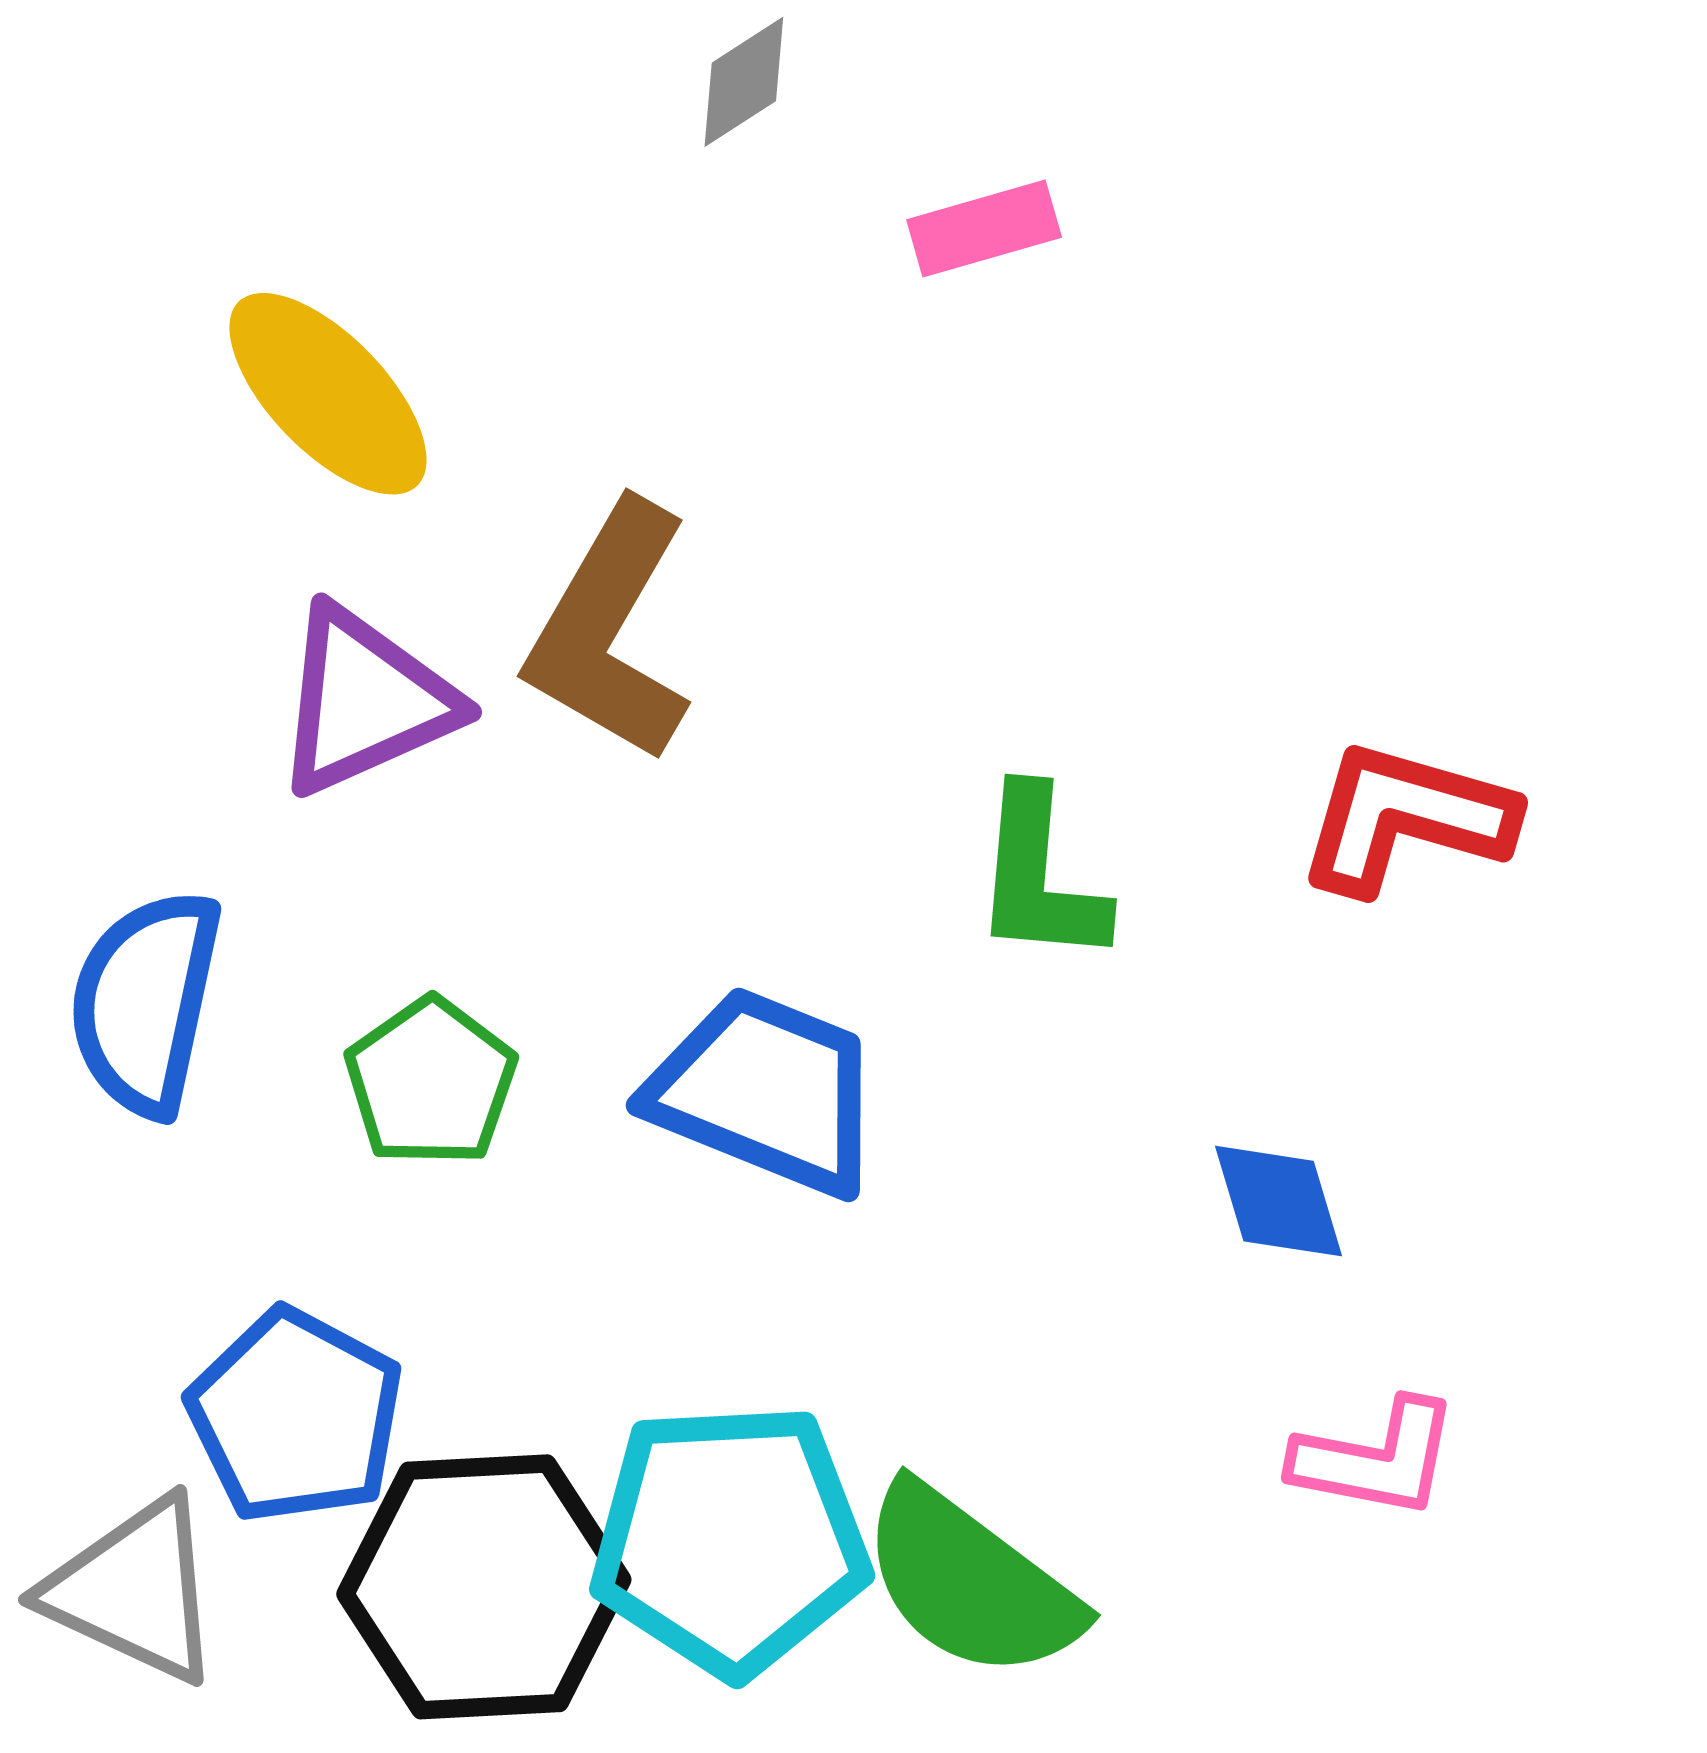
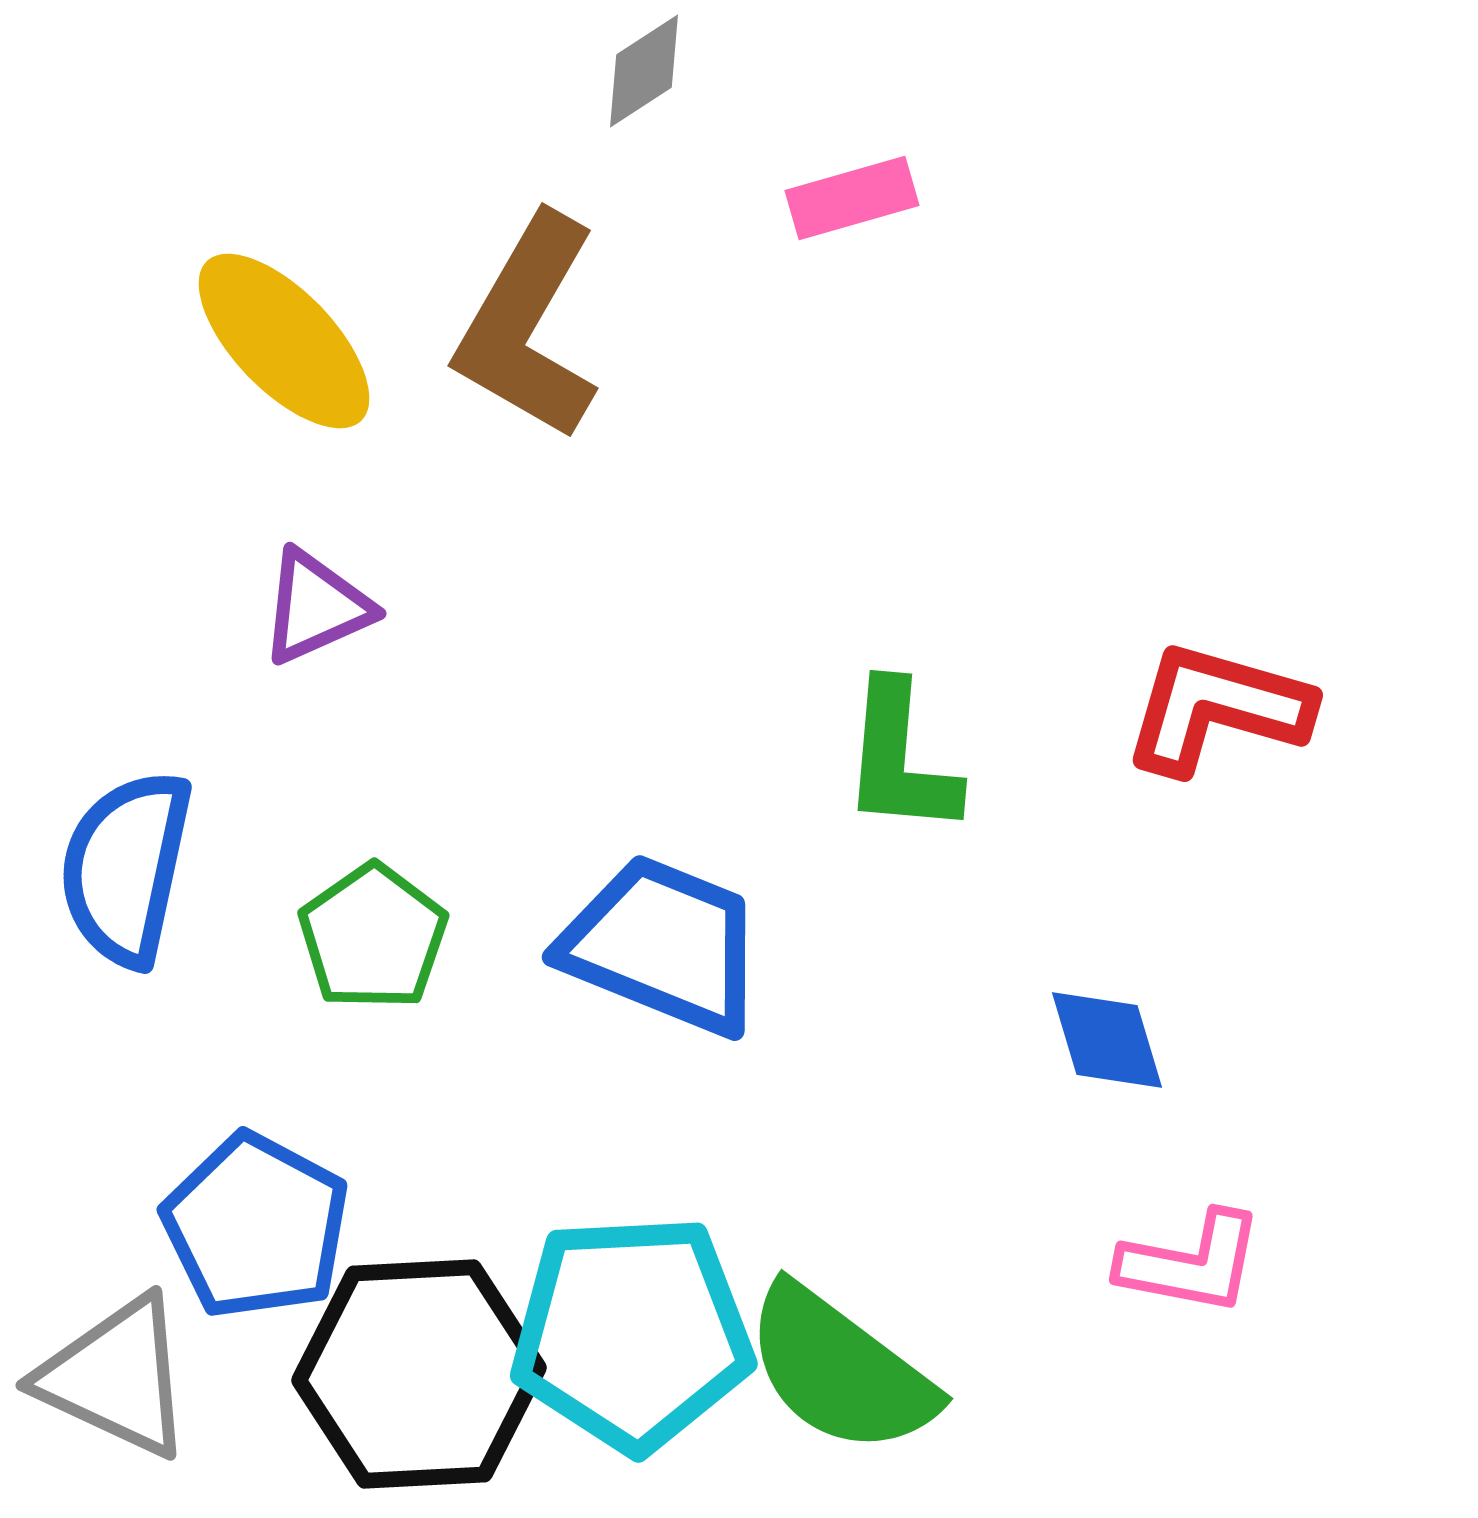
brown L-shape: (610, 632) -> (528, 327), moved
purple triangle: (365, 701) -> (316, 607), size x0.7

